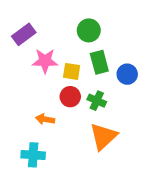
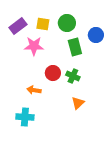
yellow square: (72, 71) -> (43, 24), moved
blue circle: (127, 74) -> (96, 35), moved
orange triangle: (103, 136) -> (78, 103), size x0.6

